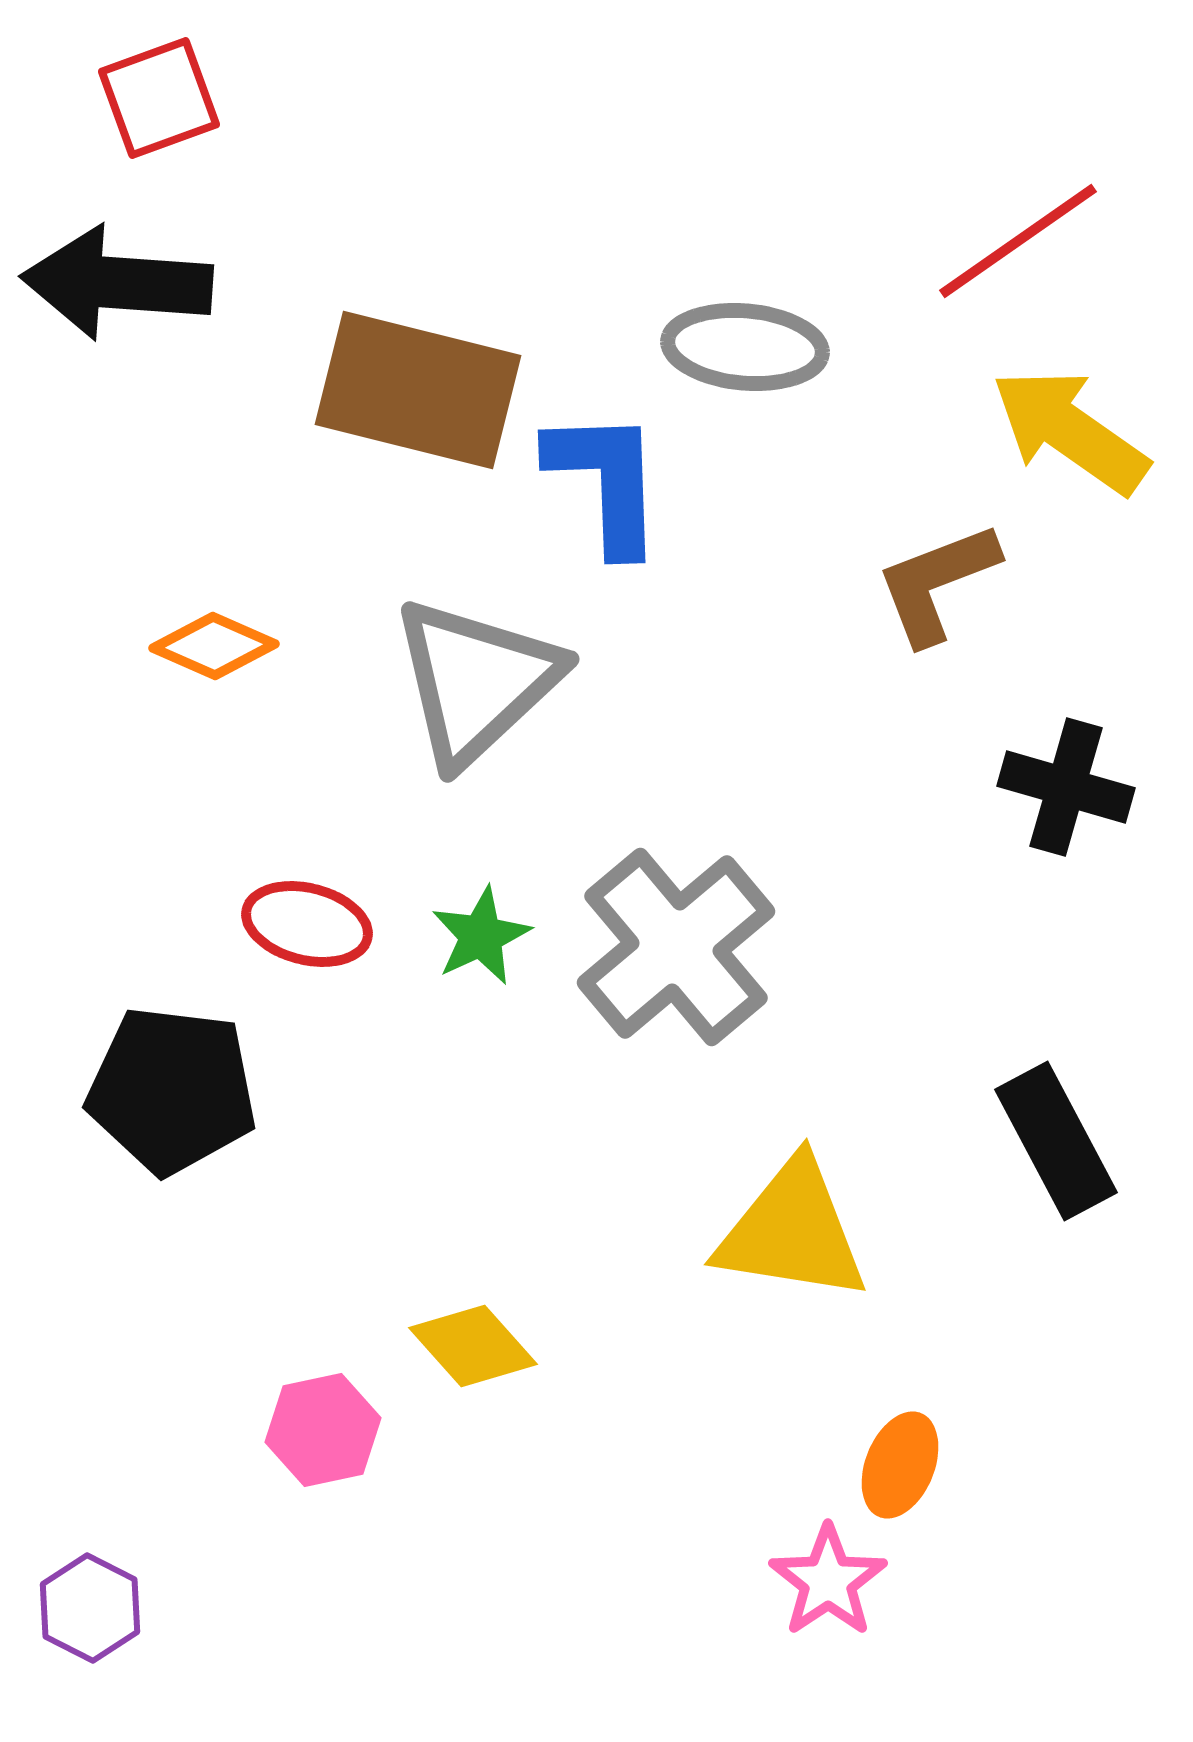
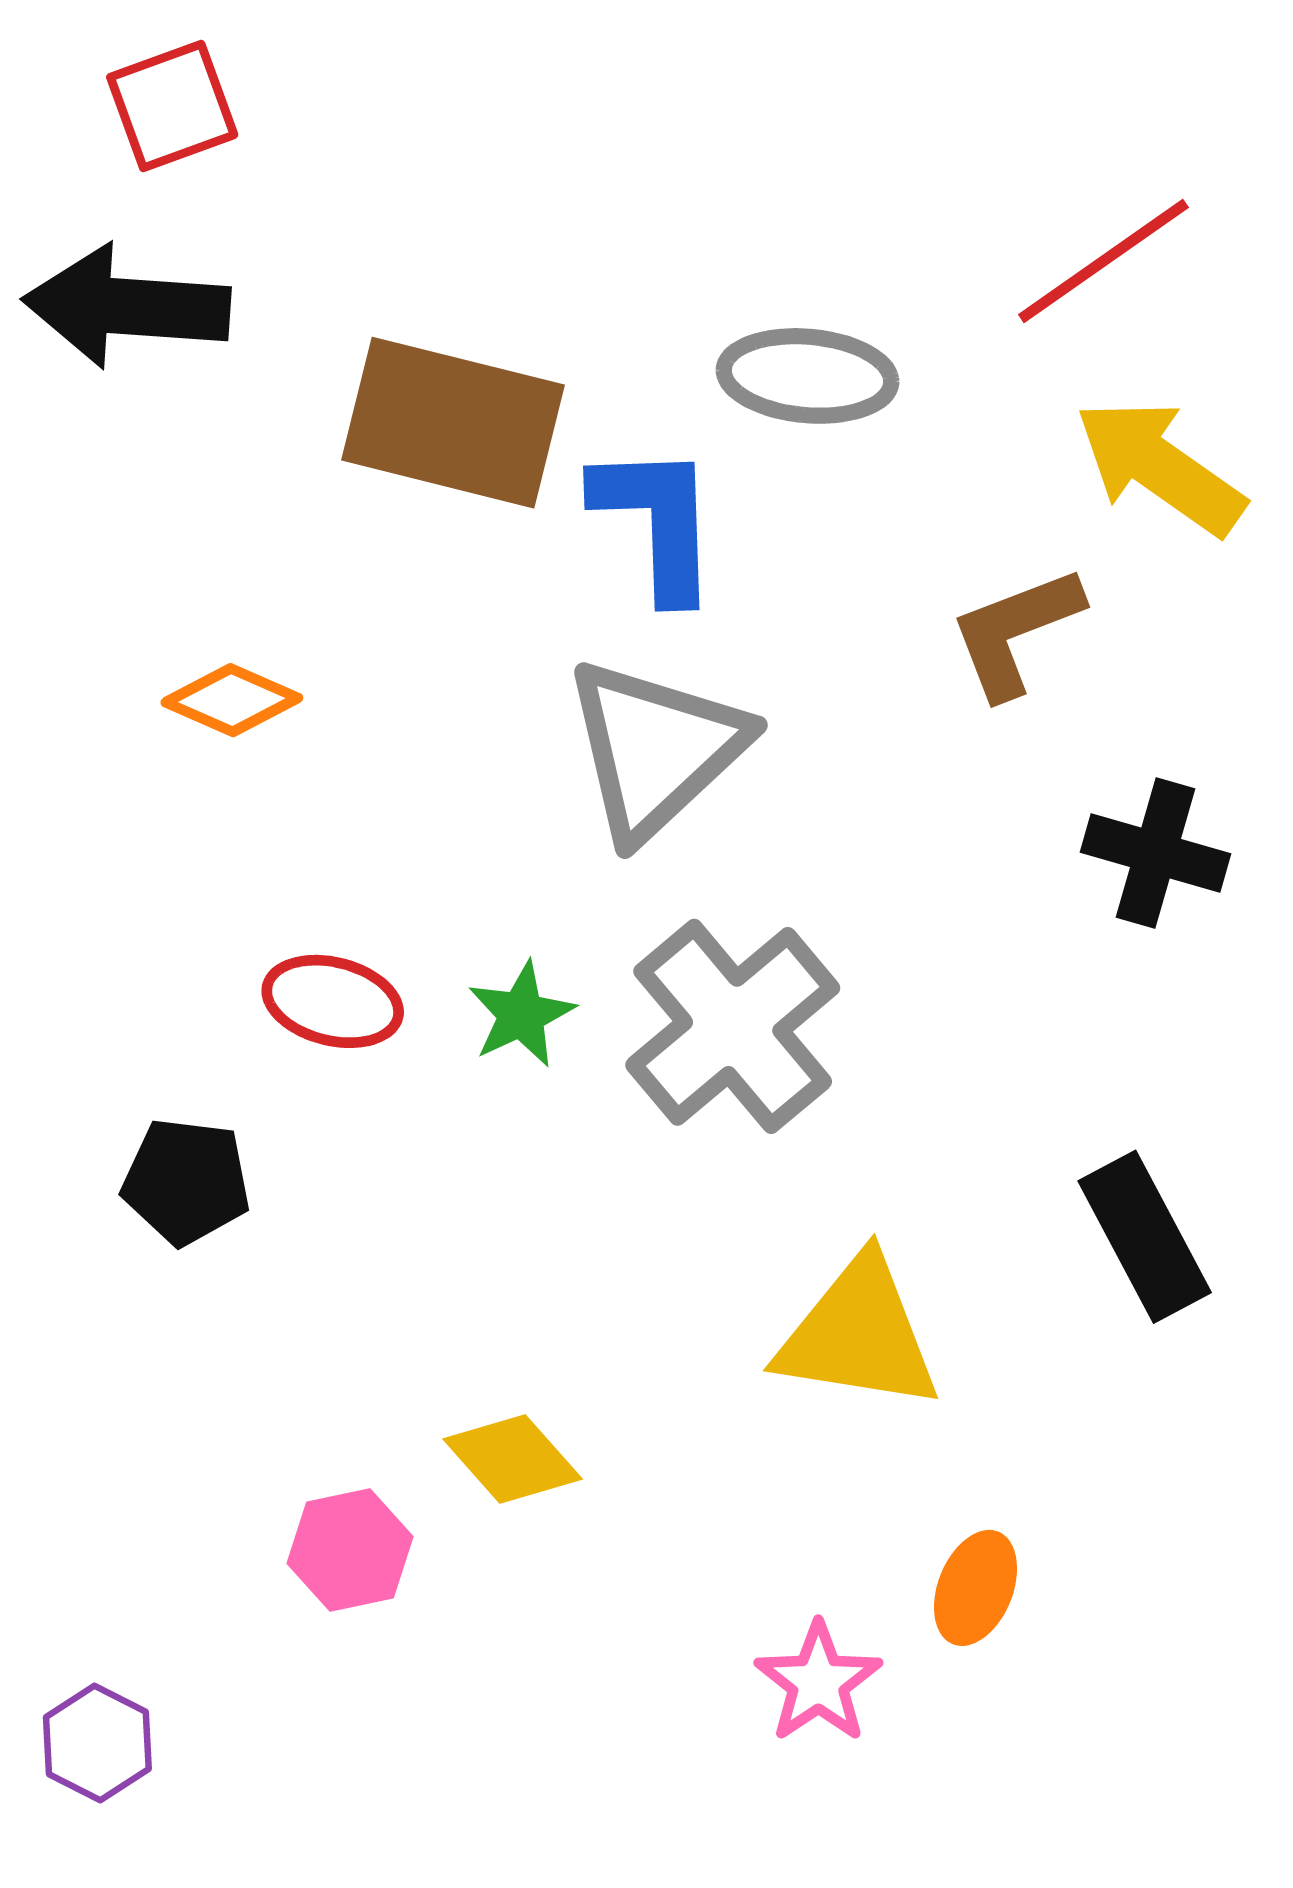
gray triangle: (476, 681) -> (656, 749), moved
black pentagon: (172, 1090) -> (186, 1181), size x0.7
pink star: (828, 1581) -> (818, 1682), moved

